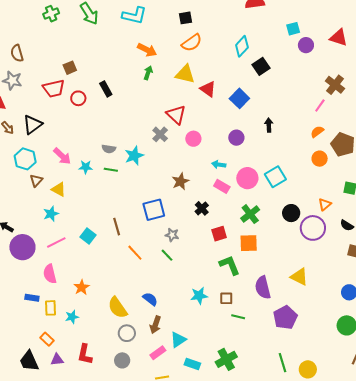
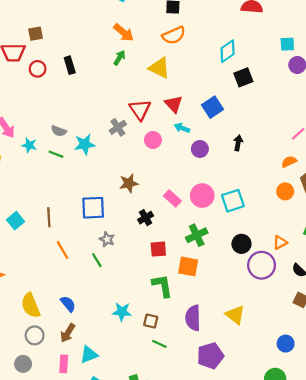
red triangle: (208, 89) -> (174, 104), moved
cyan arrow: (219, 165) -> (182, 128), moved
pink rectangle: (158, 353) -> (64, 364), turned -63

